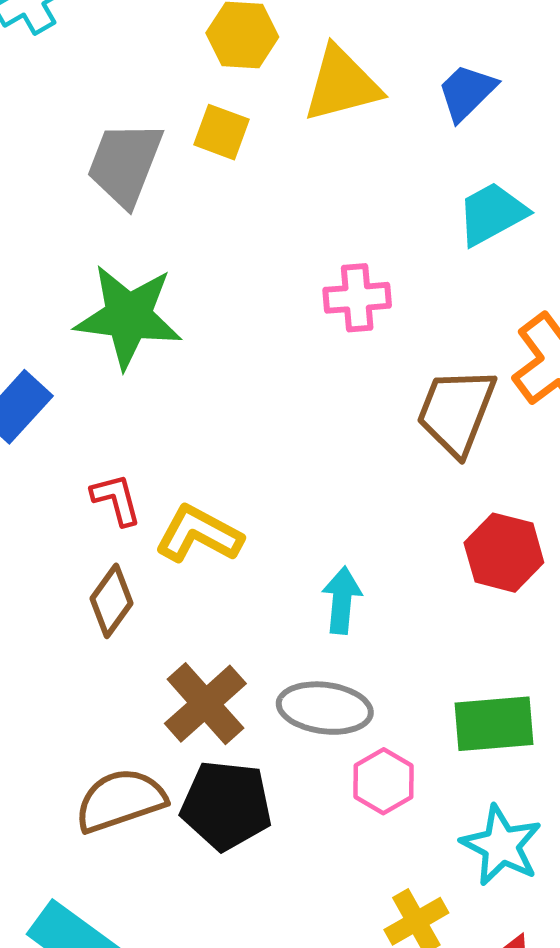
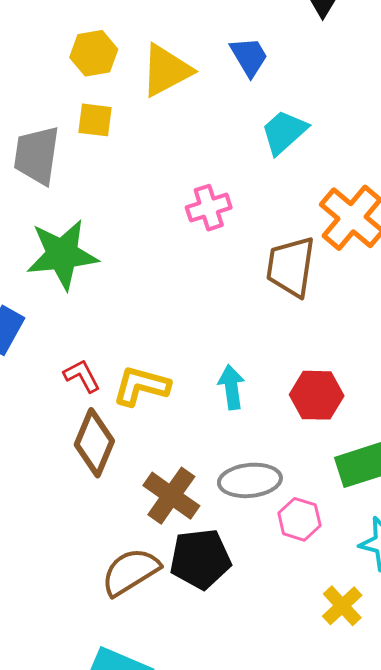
blue trapezoid: (467, 92) -> (249, 57), turned 117
red hexagon: (504, 553) -> (317, 395), moved
cyan arrow: (342, 600) -> (231, 387), moved
brown diamond: (112, 601) -> (94, 443), size x1.4

